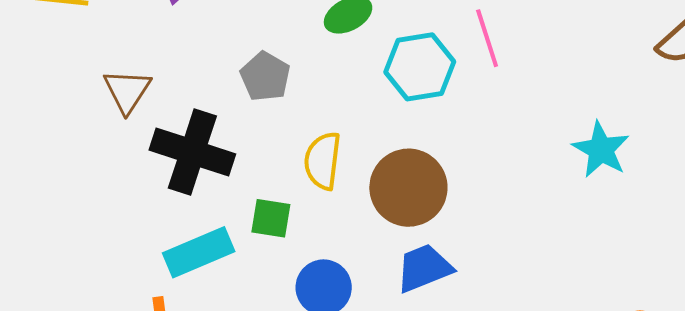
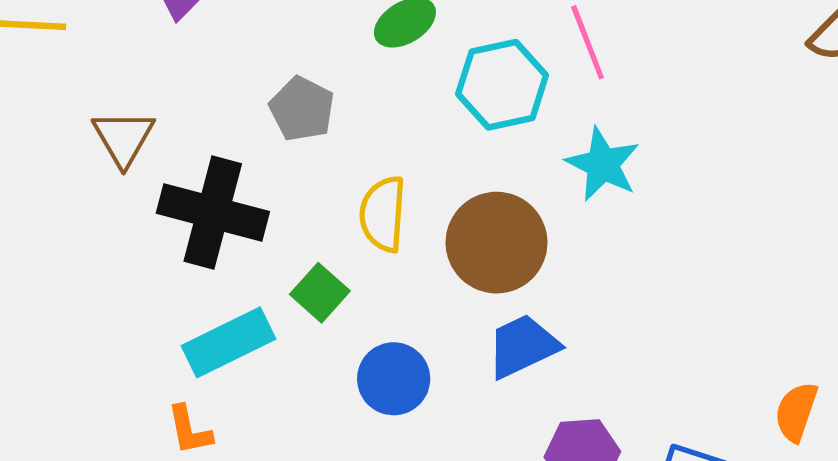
cyan star: (601, 150) -> (603, 164), moved
green square: (271, 218) -> (320, 293), turned 36

